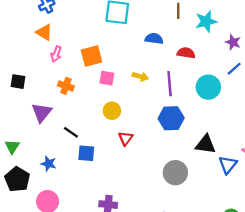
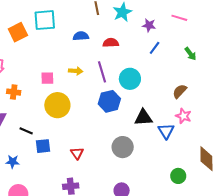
orange square: (92, 56) -> (18, 32), moved
cyan circle: (208, 87) -> (130, 79), moved
yellow circle: (112, 111) -> (57, 105), size x1.6
red triangle: (126, 138) -> (77, 153), moved

